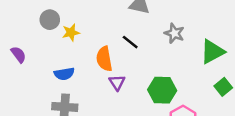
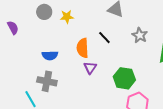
yellow star: (71, 33) -> (67, 17), moved
purple semicircle: (18, 55) -> (13, 28), moved

